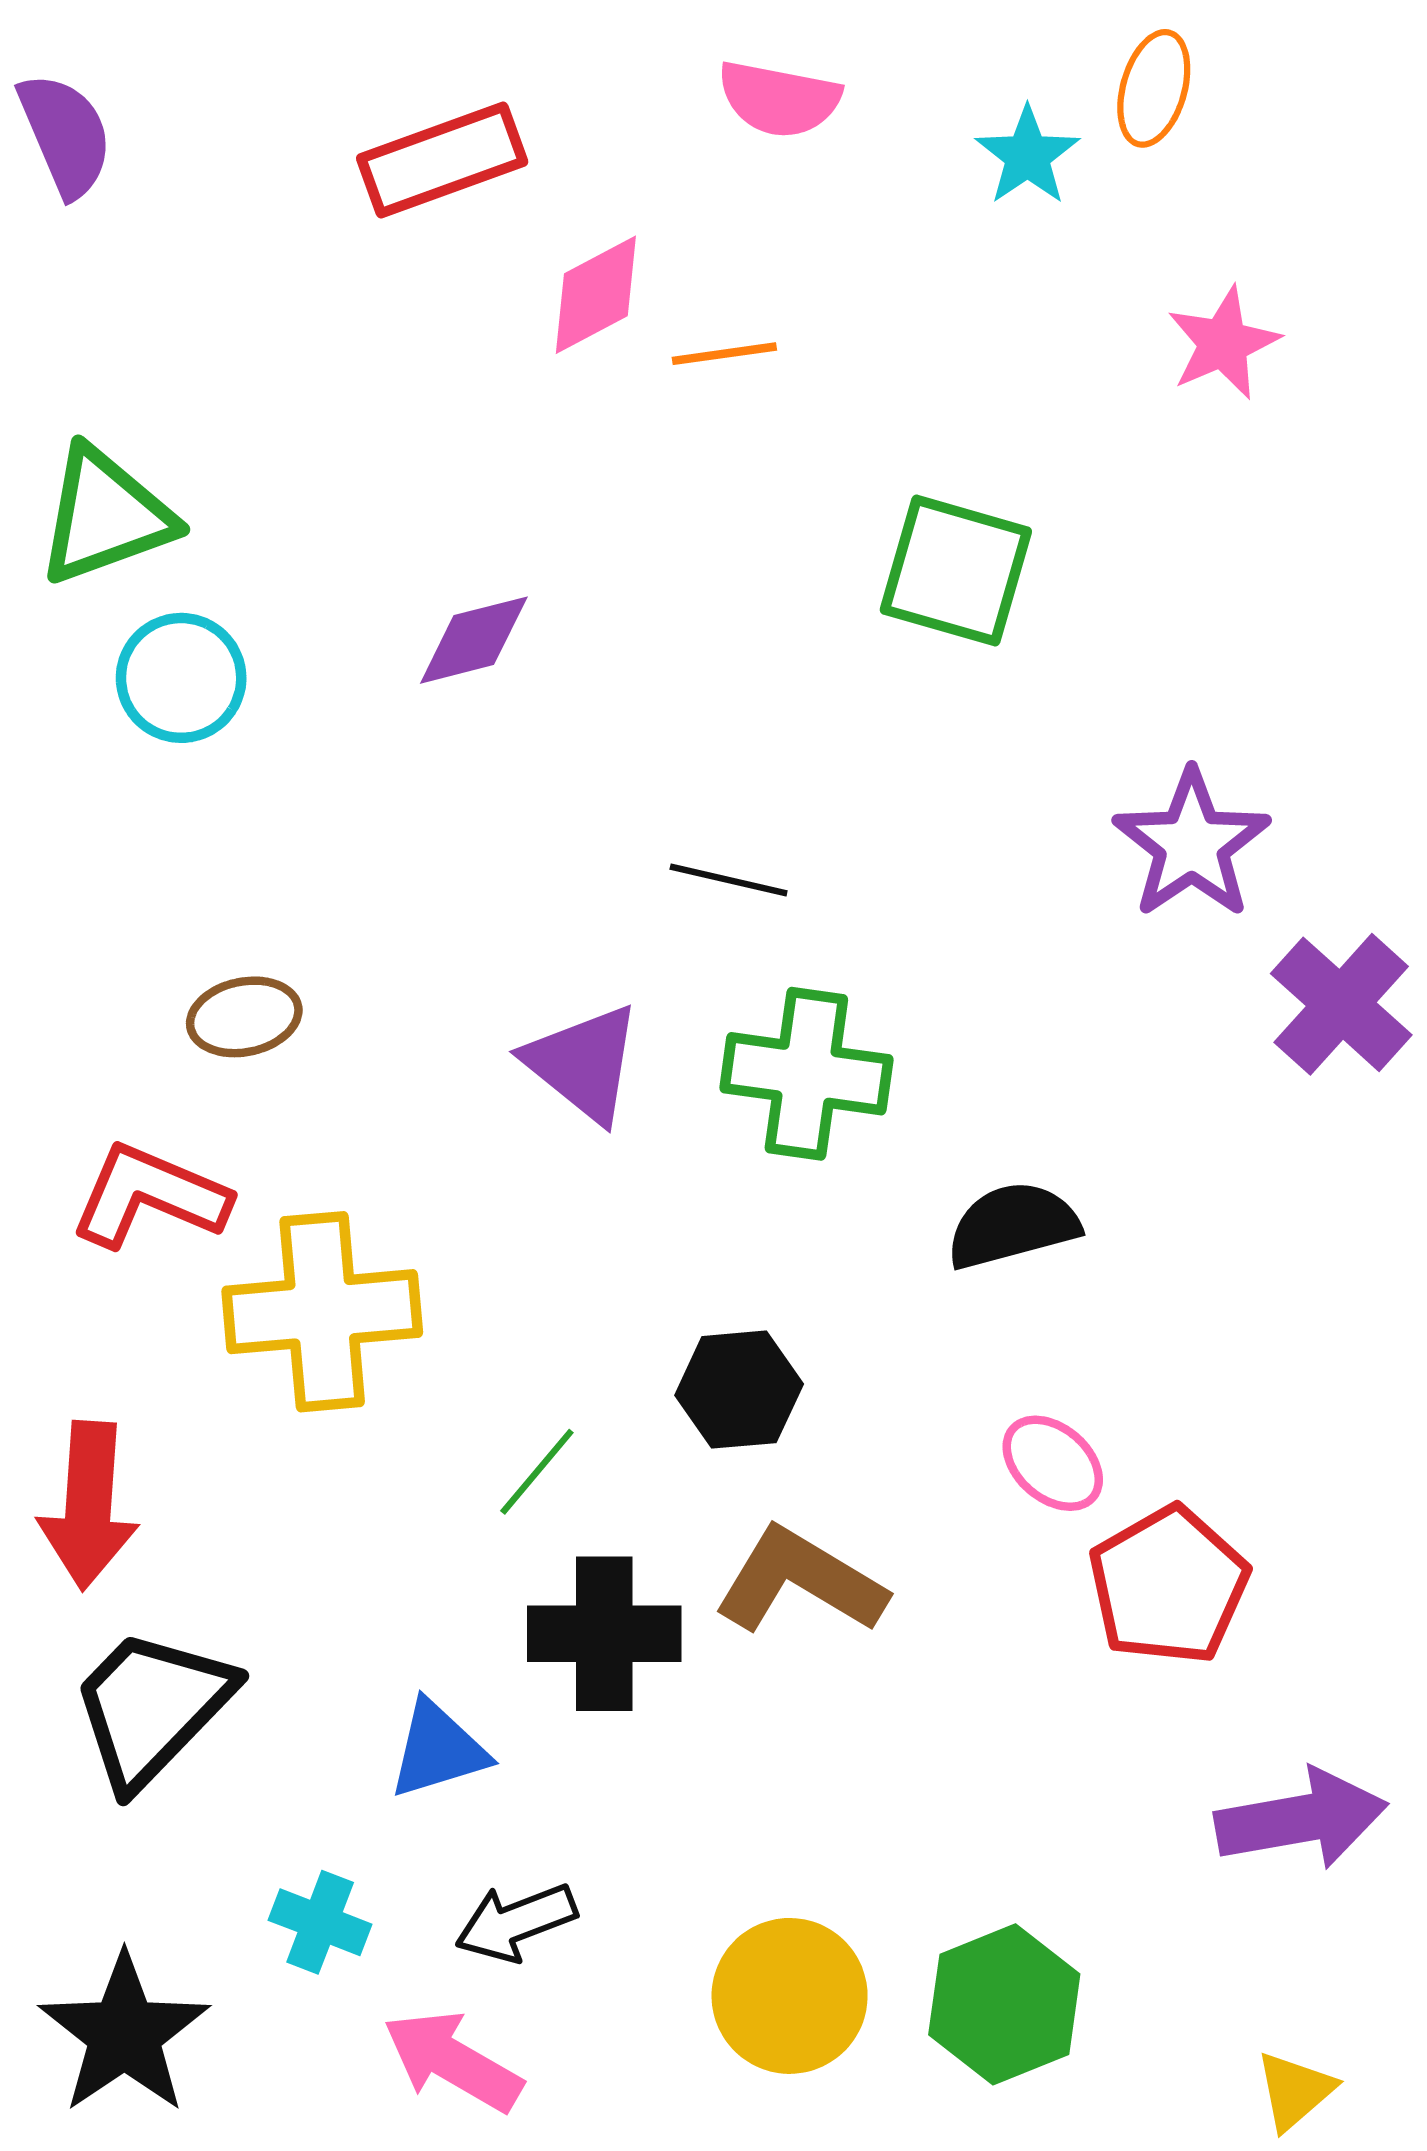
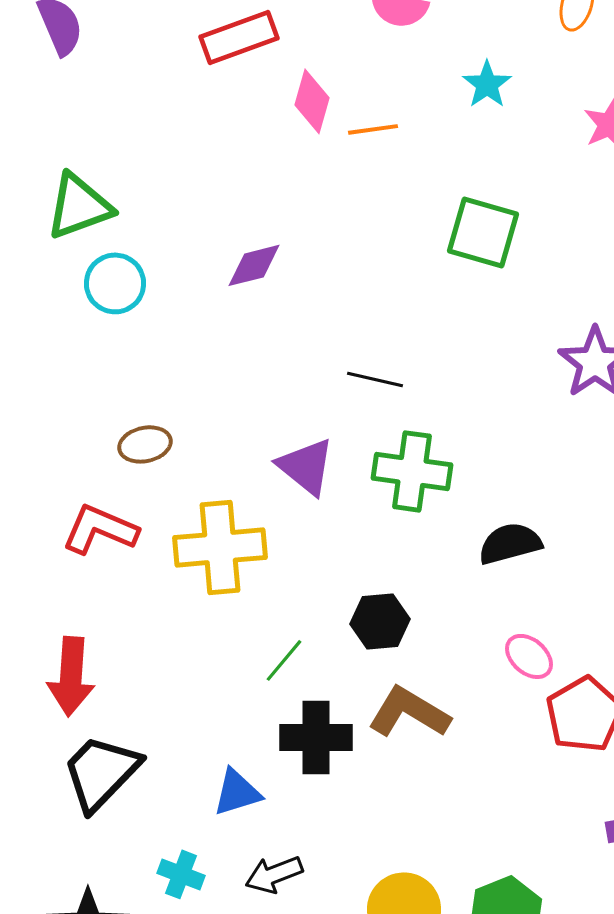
cyan star: (1027, 156) -> (487, 84), moved
pink diamond: (596, 295) -> (312, 101), turned -46
yellow cross: (322, 1312) -> (220, 547), moved

